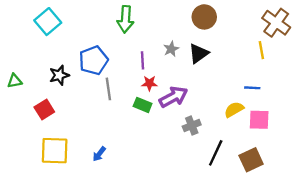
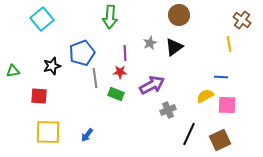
brown cross: (276, 23) -> (242, 20), size x0.7
red star: (149, 83) -> (120, 72), moved
green rectangle: (143, 105) -> (116, 94), moved
red square: (44, 109) -> (39, 96), turned 36

